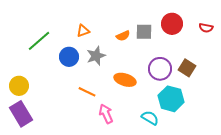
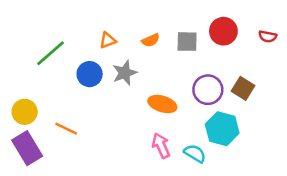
orange semicircle: (123, 36) -> (151, 40), moved
orange line: (87, 92) -> (66, 129), moved
pink arrow: (106, 114) -> (161, 146), moved

